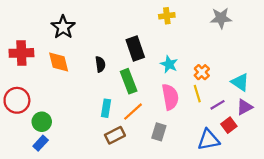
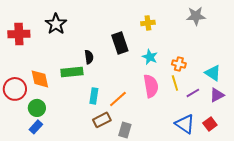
yellow cross: (167, 16) -> (148, 23), moved
red cross: (21, 53) -> (19, 34), moved
orange diamond: (59, 62) -> (40, 79), moved
orange cross: (202, 72) -> (179, 64), turned -32
green rectangle: (129, 81) -> (72, 72), moved, turned -75
red square: (229, 125) -> (210, 124), moved
gray rectangle: (159, 132) -> (125, 130), moved
blue triangle: (209, 140) -> (185, 124), turned 45

